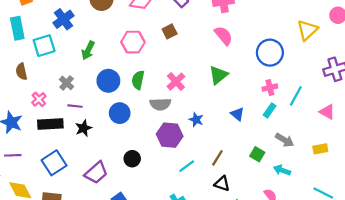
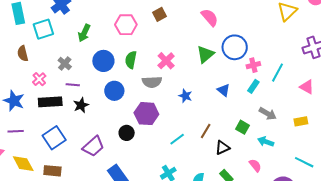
blue circle: (270, 53) -> (235, 47), moved
purple hexagon: (170, 135) -> (146, 114), moved
black triangle: (222, 184) -> (222, 148), moved, turned -42

